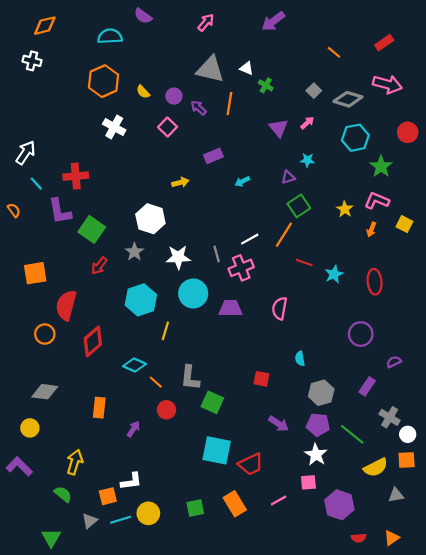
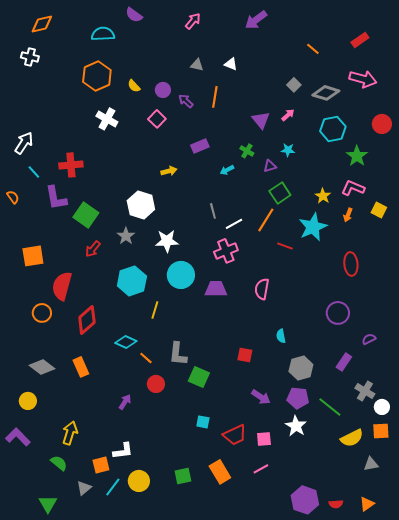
gray triangle: (210, 69) -> (197, 65), size x0.5
green cross: (266, 85) -> (247, 151), moved
gray line: (217, 254) -> (213, 211), moved
cyan star: (334, 274) -> (313, 227), moved, size x1.6
gray diamond: (45, 392) -> (42, 367), turned 30
orange rectangle: (99, 408) -> (81, 367), moved, turned -30
cyan square: (217, 450) -> (203, 422), size x0.5
pink square: (308, 482) -> (264, 439), moved
purple hexagon: (339, 505) -> (305, 500), moved
cyan line: (121, 520) -> (113, 487), turned -36

